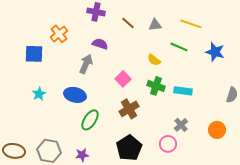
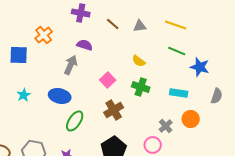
green line: (179, 47) -> (177, 51), moved
blue star: (215, 52) -> (200, 67), moved
cyan rectangle: (183, 91) -> (179, 93), moved
orange circle: (217, 130) -> (191, 119), moved

